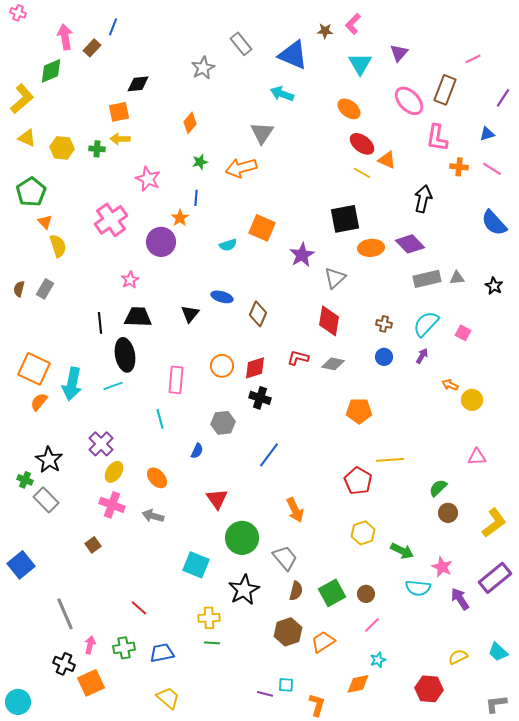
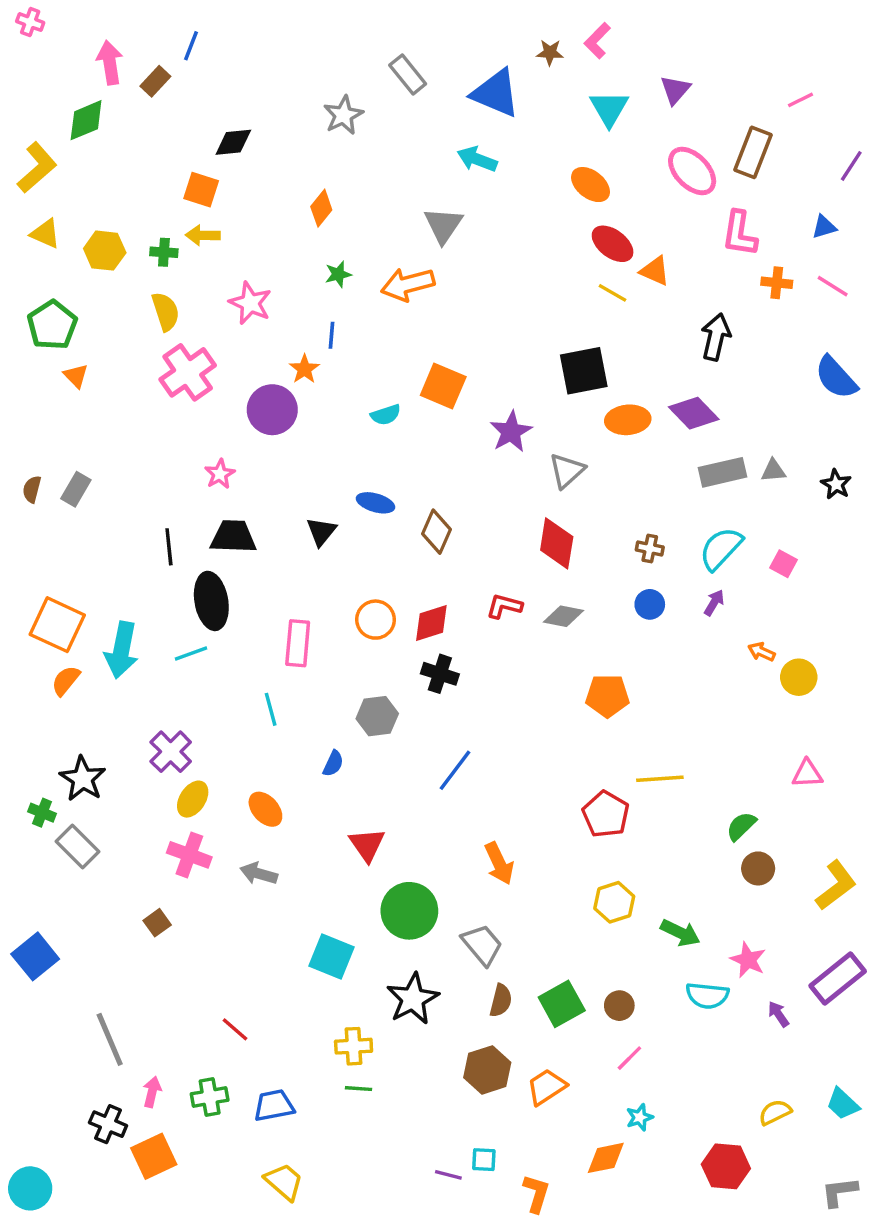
orange square: (119, 112) -> (201, 190), turned 30
yellow semicircle: (58, 246) -> (166, 312), moved
purple arrow: (460, 599) -> (778, 1014), size x0.7

